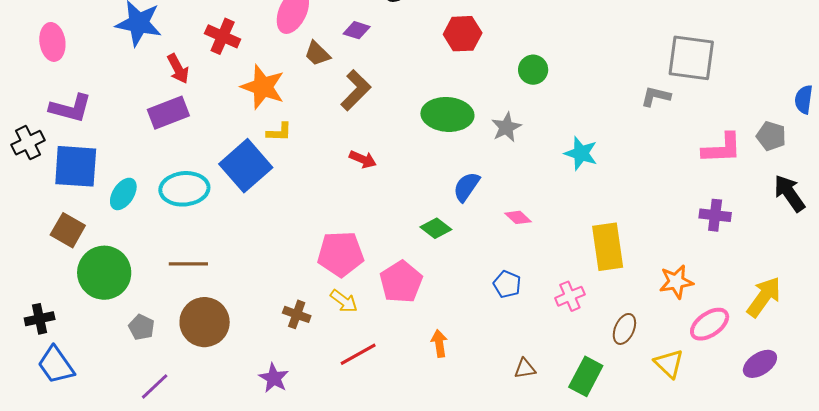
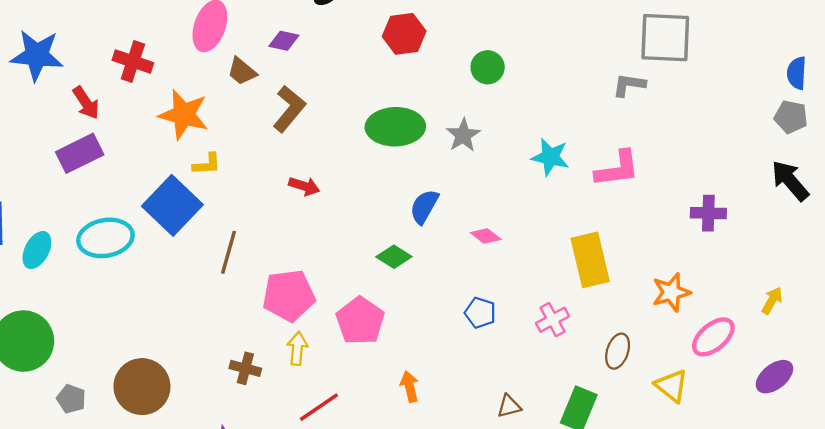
gray pentagon: (771, 136) -> (791, 117), moved
pink L-shape: (722, 148) -> (617, 169), moved
brown line: (188, 264) -> (228, 252), moved, turned -69
yellow arrow: (764, 297) -> (772, 301), size x0.6
yellow arrow: (344, 301) -> (297, 348), turned -116

